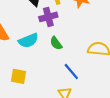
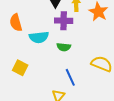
green semicircle: (56, 43) -> (64, 47), turned -64

